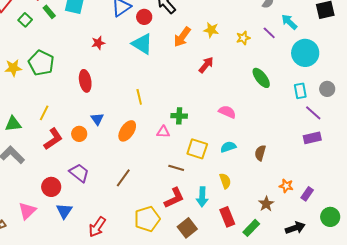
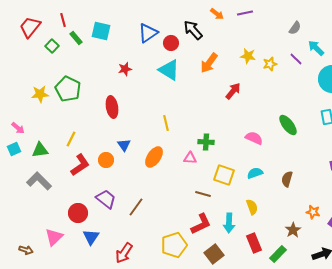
yellow star: (211, 30) -> (248, 56), moved
green ellipse: (261, 78) -> (288, 125), moved
brown line: (123, 178) -> (136, 207), moved

